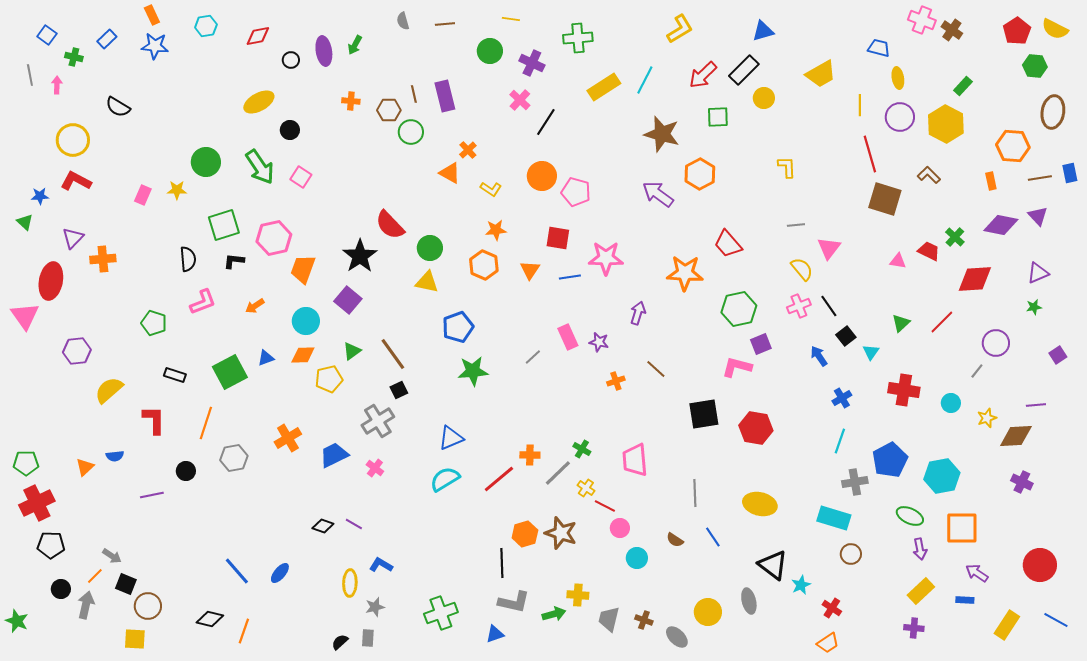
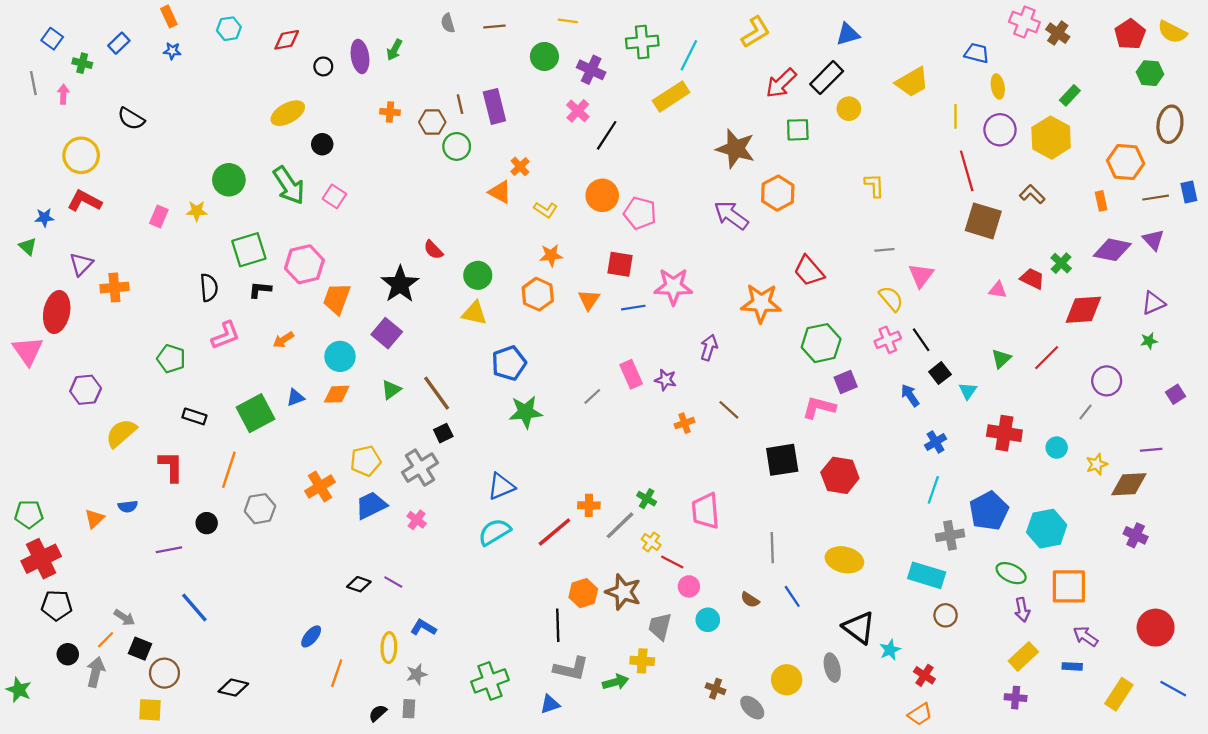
blue star: (155, 46) -> (172, 51), size x0.6
cyan line: (645, 80) -> (689, 55), moved
red semicircle: (390, 225) -> (433, 250), size x0.6
yellow pentagon: (329, 379) -> (366, 461), moved
blue line: (237, 571) -> (194, 608), moved
gray trapezoid: (609, 619) -> (660, 626), moved
orange line: (244, 631) -> (337, 673), moved

